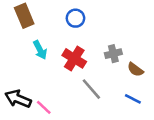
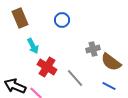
red cross: (74, 58) -> (47, 67), moved
brown semicircle: (135, 69) -> (111, 62), size x1.5

